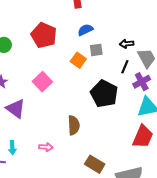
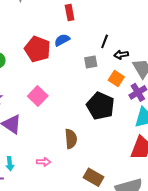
blue semicircle: (85, 30) -> (62, 40), moved
orange square: (78, 60) -> (116, 78), moved
black line: (125, 67) -> (105, 41), moved

